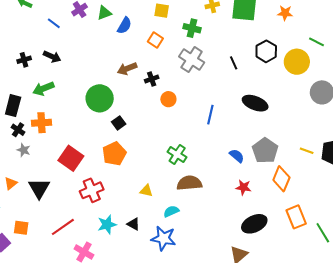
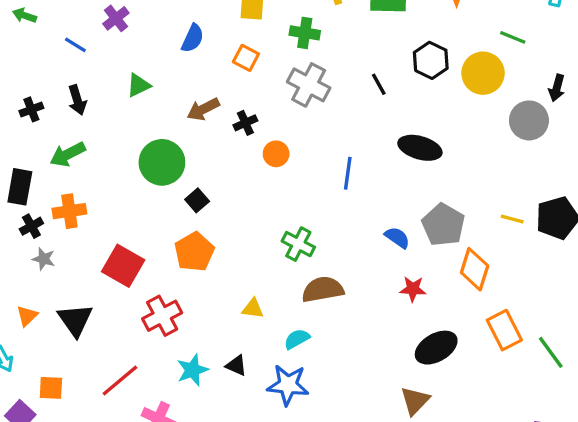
green triangle: (104, 13) -> (139, 85), moved
black arrow: (52, 57) -> (77, 100), turned 54
black cross: (18, 130) -> (31, 226), turned 32

